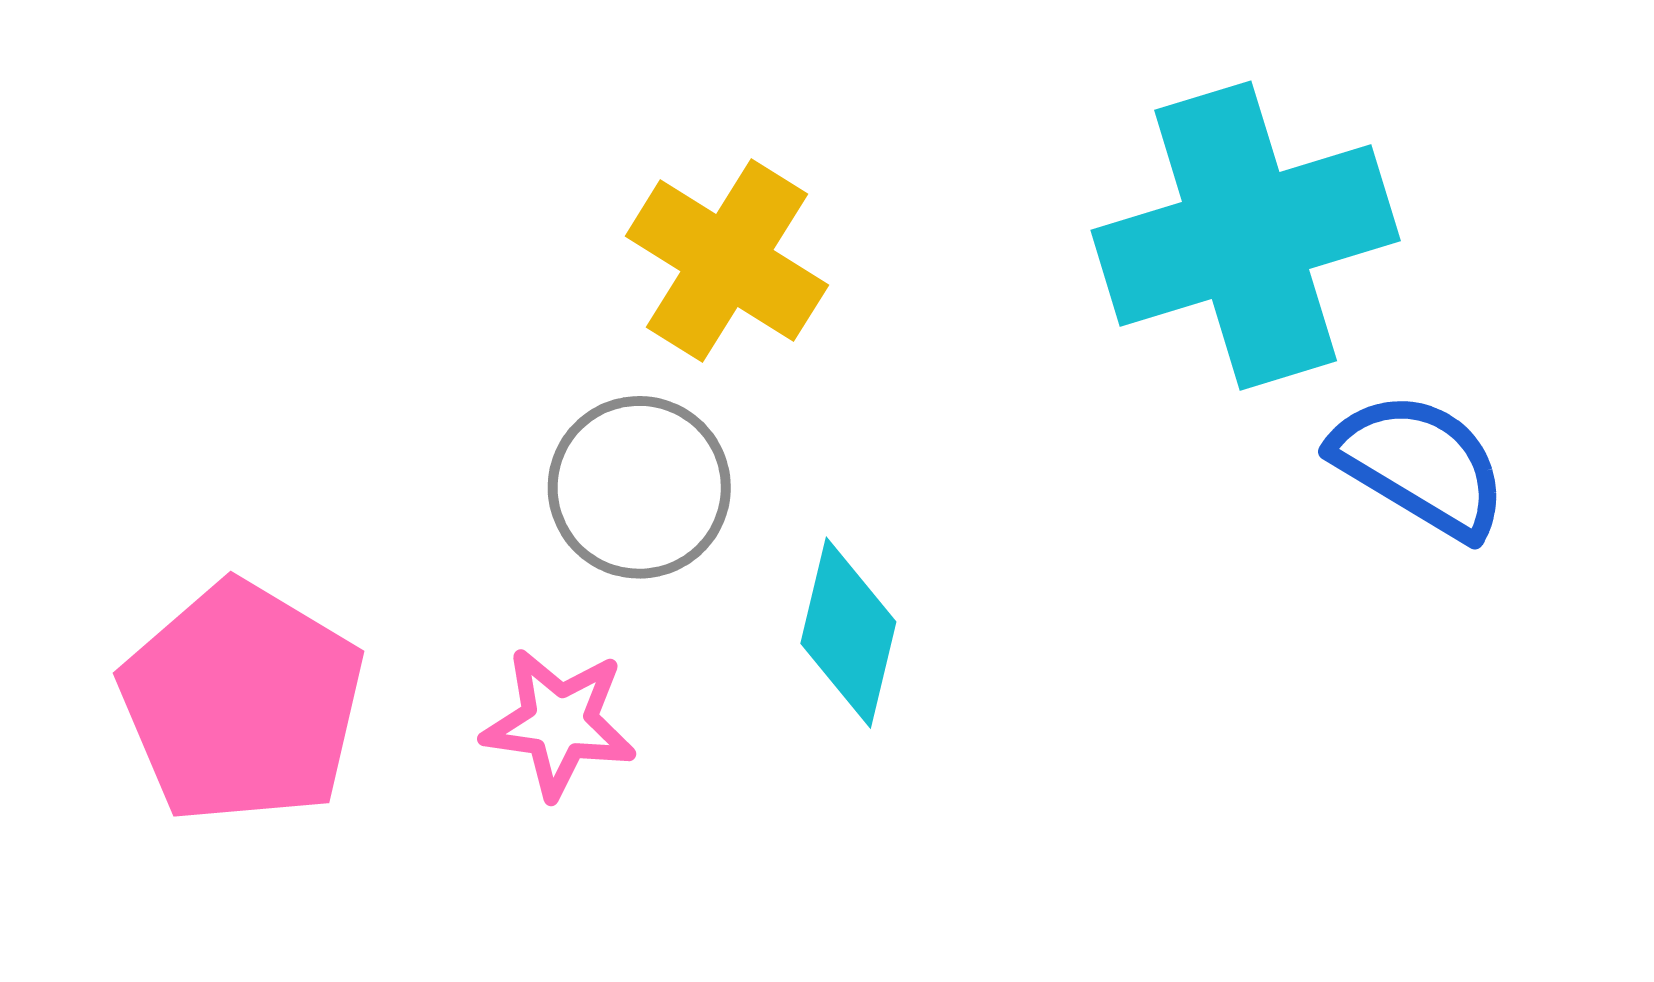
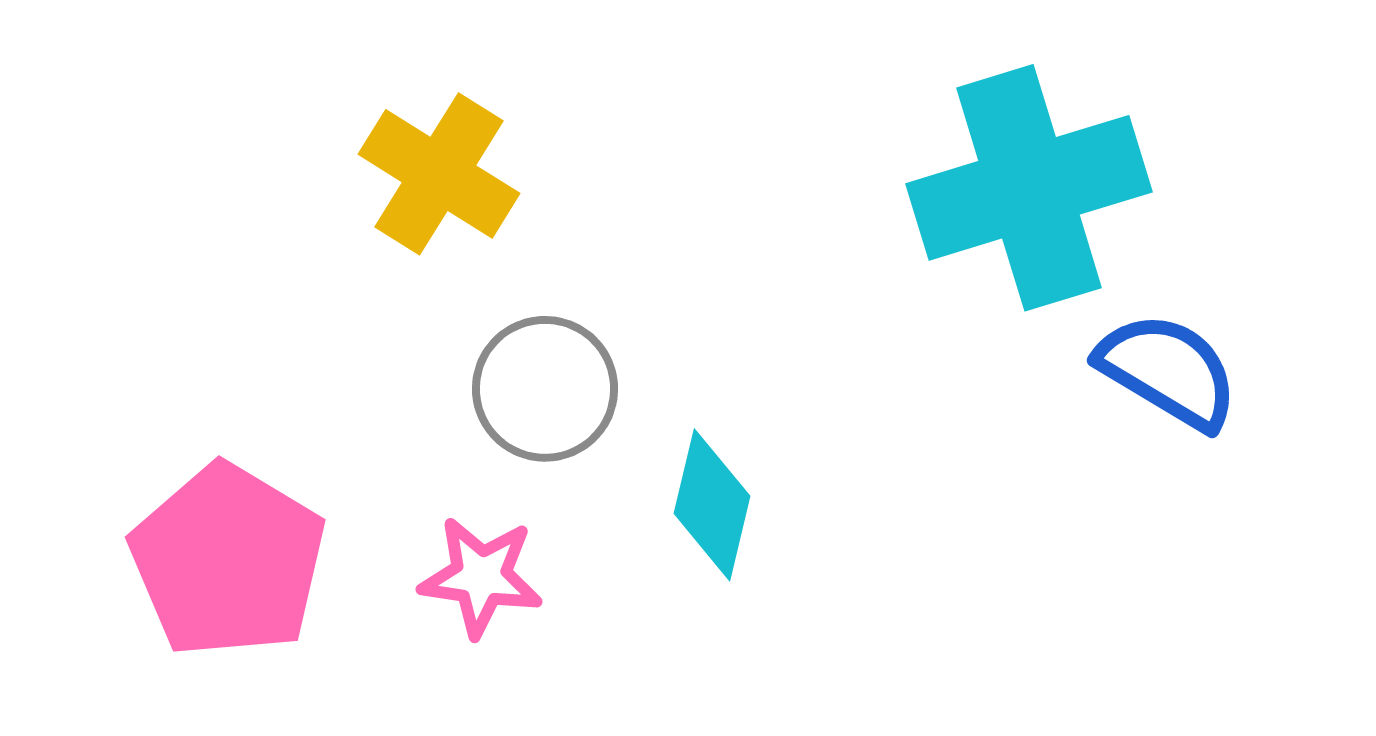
yellow cross: (727, 261) -> (439, 174), moved

